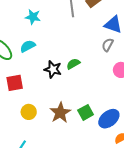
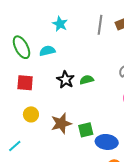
blue ellipse: (109, 119) -> (107, 142), turned 30

